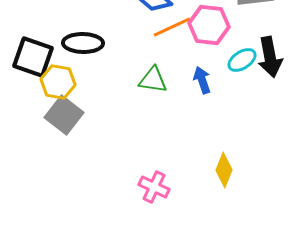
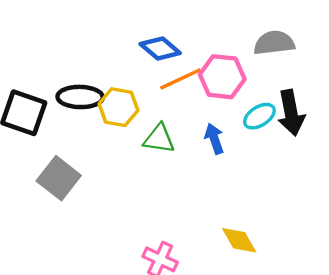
yellow hexagon: (58, 82) -> (118, 107), moved
yellow diamond: (224, 170) -> (239, 240), turned -52

